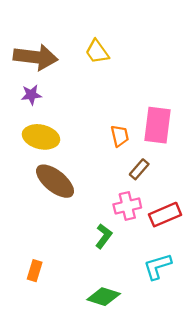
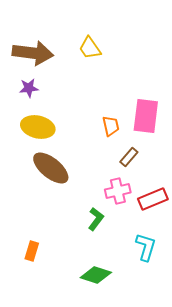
cyan L-shape: (158, 266) -> (146, 247), turned 124

